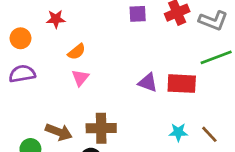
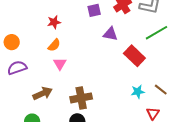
red star: (56, 19) -> (54, 22), moved
purple triangle: (148, 83) -> (110, 34), moved
red rectangle: (182, 84) -> (134, 56), turned 50
brown arrow: (59, 132) -> (43, 93), moved, turned -36

